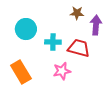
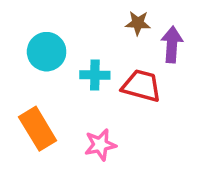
pink star: (62, 71) -> (100, 145), moved

